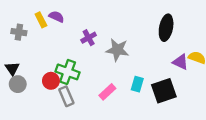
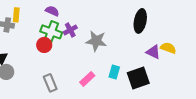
purple semicircle: (56, 17) -> (52, 11), moved
yellow rectangle: (41, 20) -> (16, 15), moved, turned 32
green cross: (68, 72) -> (51, 32), moved
red circle: (51, 81) -> (44, 45), moved

